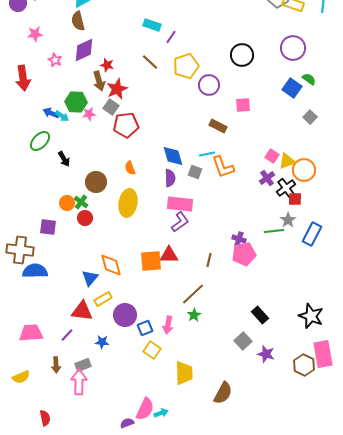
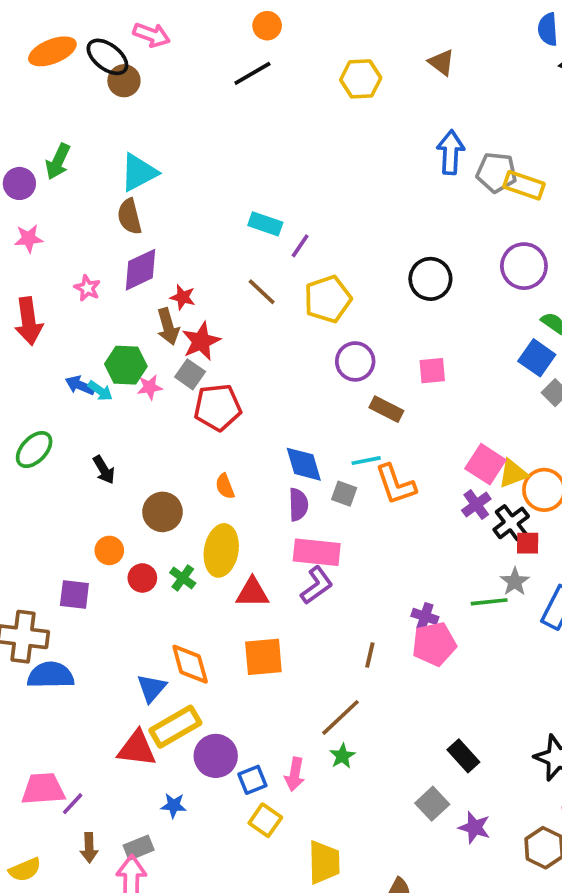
pink star: (35, 34) -> (29, 239), moved
purple circle: (209, 85) -> (355, 361), moved
blue square: (292, 88) -> (537, 358), moved
green ellipse: (40, 141) -> (34, 450), moved
pink square: (272, 156) -> (485, 464), size x1.5
green cross: (81, 202) -> (183, 578), moved
red triangle: (169, 255) -> (252, 593), moved
yellow rectangle: (103, 299) -> (175, 727), size x1.5
purple line: (67, 335) -> (73, 804), moved

